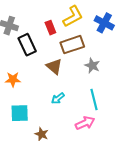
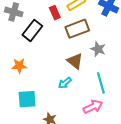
black rectangle: (27, 45) -> (32, 30), turned 65
brown triangle: (54, 66) -> (75, 61), moved

